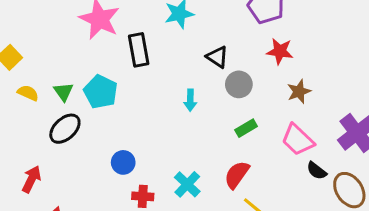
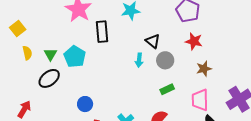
yellow semicircle: (28, 93) -> (27, 53), turned 48
cyan arrow: (190, 100) -> (139, 60), moved
pink trapezoid: (298, 140) -> (200, 100), turned 40

